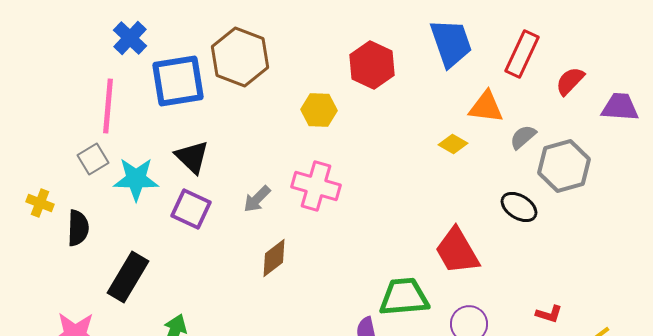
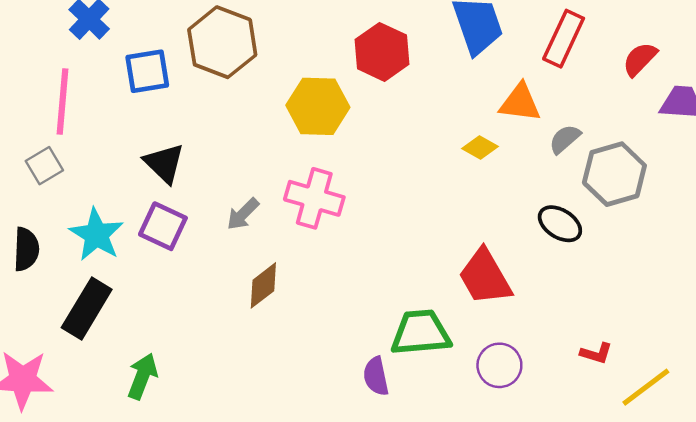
blue square: (178, 81) -> (147, 71), size x0.7
red semicircle: (570, 81) -> (640, 59), moved
yellow hexagon: (319, 110) -> (318, 106), size x1.4
cyan star: (136, 179) -> (96, 235), moved, turned 30

